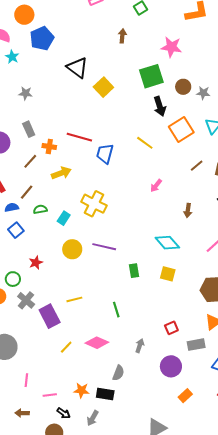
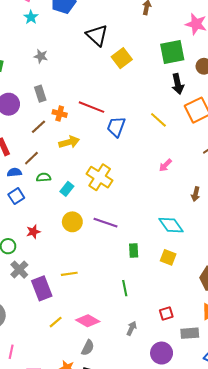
green line: (116, 310) -> (125, 288), moved
gray semicircle: (118, 373) -> (88, 348), moved

